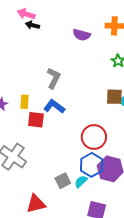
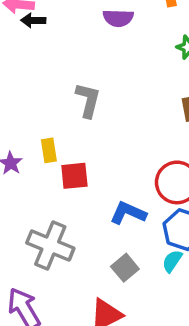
blue L-shape: (54, 106) -> (128, 213), moved
gray square: (63, 181) -> (125, 268), moved

